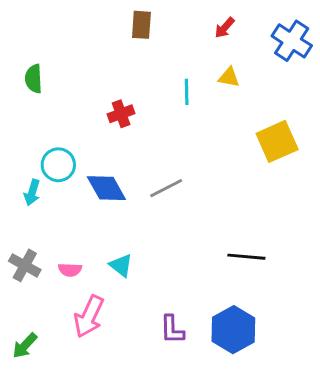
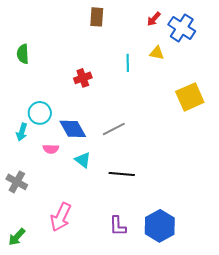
blue cross: (292, 41) -> (182, 28), moved
black line: (246, 257) -> (122, 174), moved
cyan triangle: (121, 265) -> (83, 160), moved
pink semicircle: (70, 270) -> (51, 149), moved

